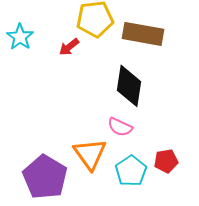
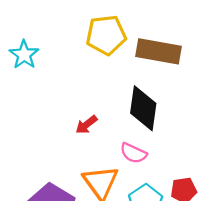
red arrow: (69, 47) -> (86, 125), moved

